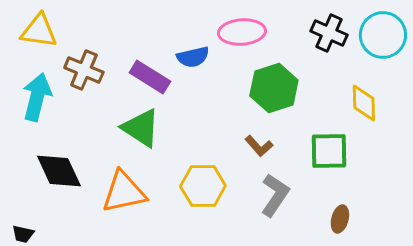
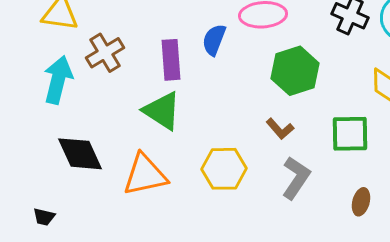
blue semicircle: (193, 57) -> (214, 40), turned 124
brown cross: (84, 70) -> (105, 53), turned 36
purple rectangle: (150, 77) -> (171, 60), turned 54

